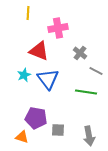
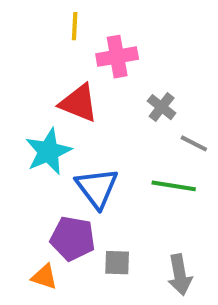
yellow line: (28, 13) -> (75, 26), moved
cyan star: (24, 75) -> (48, 151), size x1.6
blue triangle: (48, 79) -> (97, 188), moved

